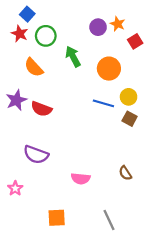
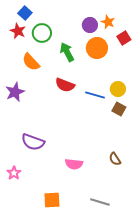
orange circle: (109, 69) -> (97, 48), moved
red semicircle: (41, 109) -> (65, 85), moved
gray line: (109, 220) -> (100, 202), turned -48

